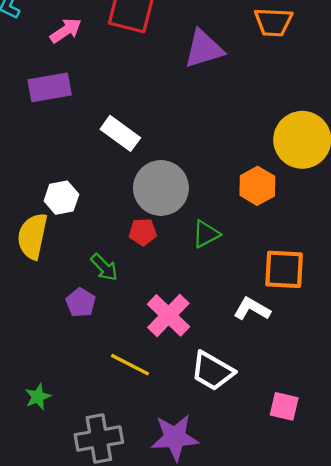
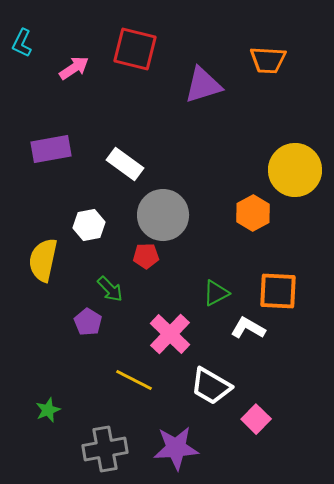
purple rectangle: (50, 87) -> (51, 149), moved
white hexagon: (61, 198) -> (89, 225), moved
green triangle: (206, 234) -> (216, 293), moved
pink square: (284, 406) -> (256, 419), moved, turned 32

